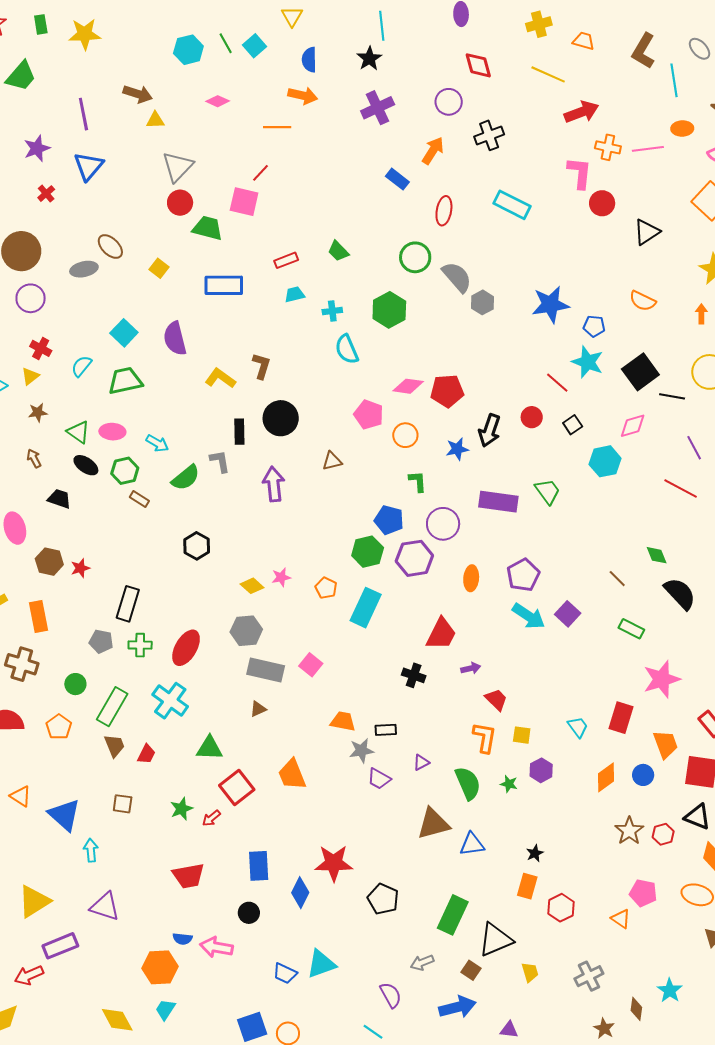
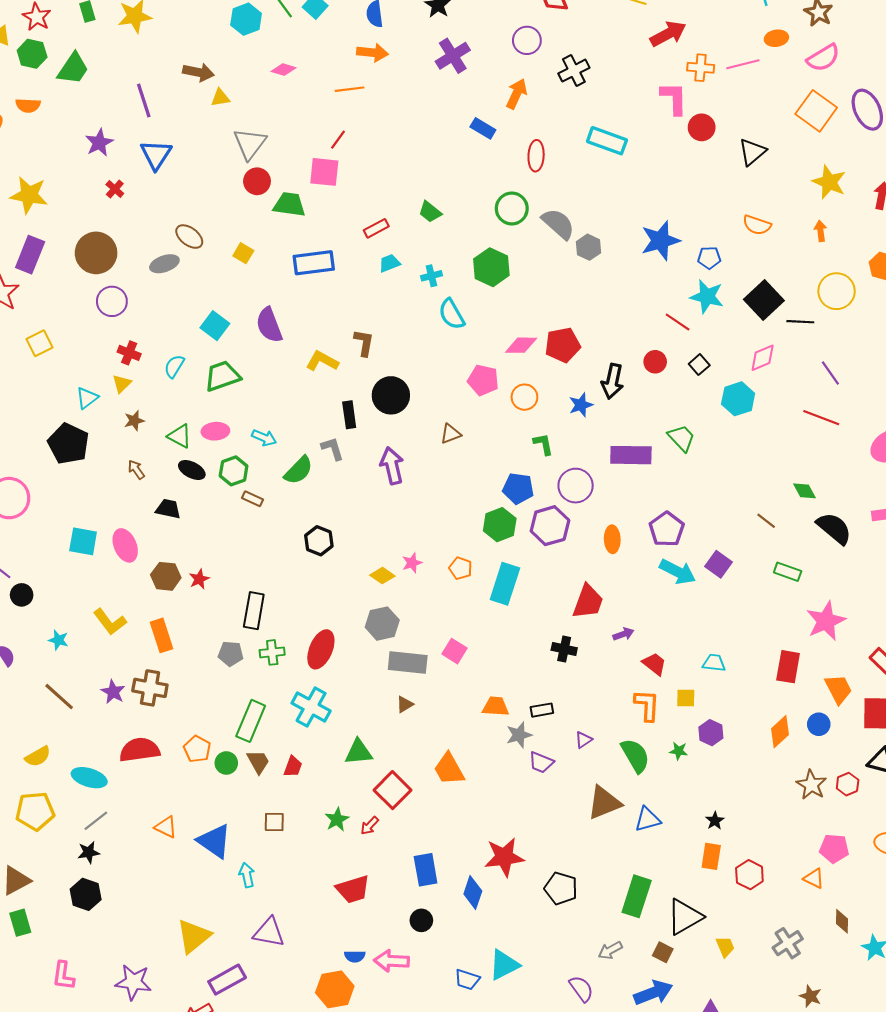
green circle: (75, 684) -> (226, 763), moved
cyan trapezoid: (578, 727) -> (714, 663), moved, turned -40
brown diamond: (636, 1009) -> (842, 921), moved

